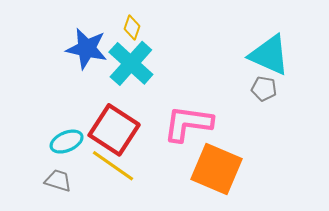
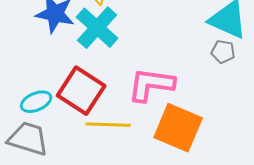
yellow line: (113, 166) -> (108, 125), moved, turned -33
gray trapezoid: (58, 181) -> (28, 139), size x1.6

